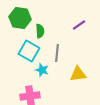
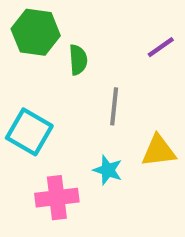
cyan square: (29, 51) -> (29, 132), moved
cyan star: (42, 70) -> (108, 170), moved

